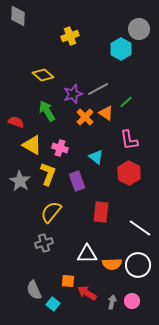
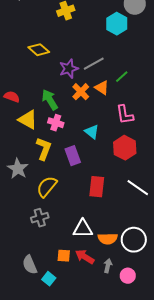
green arrow: (47, 111) -> (50, 100), moved
gray star: (20, 181) -> (18, 169), moved
white line: (140, 228) -> (138, 188), moved
red arrow: (87, 293) -> (85, 257), moved
gray arrow: (112, 302) -> (108, 266), moved

